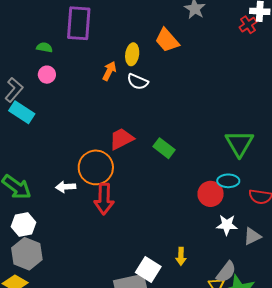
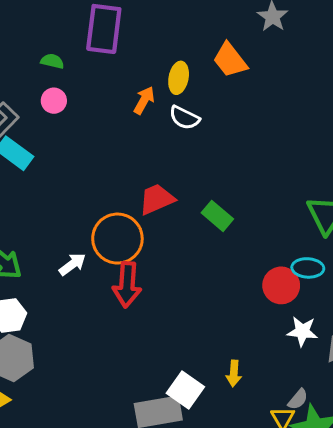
white arrow: (66, 187) -> (72, 264), turned 144
gray semicircle: (226, 272) -> (298, 399), size x0.7

